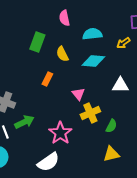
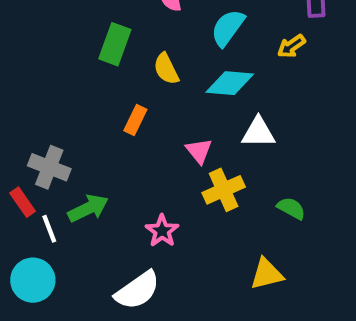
cyan semicircle: (92, 34) -> (228, 28), turned -48
white triangle: (120, 85) -> (258, 132), moved
green semicircle: (111, 126) -> (291, 208), moved, turned -88
pink star: (60, 133) -> (162, 231), size x0.7

